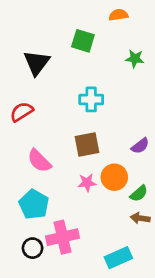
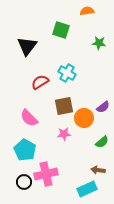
cyan cross: (91, 99) -> (67, 73), turned 30
red semicircle: (22, 112) -> (40, 82), moved
orange circle: (114, 177) -> (84, 118), moved
brown arrow: (140, 218) -> (98, 170), moved

